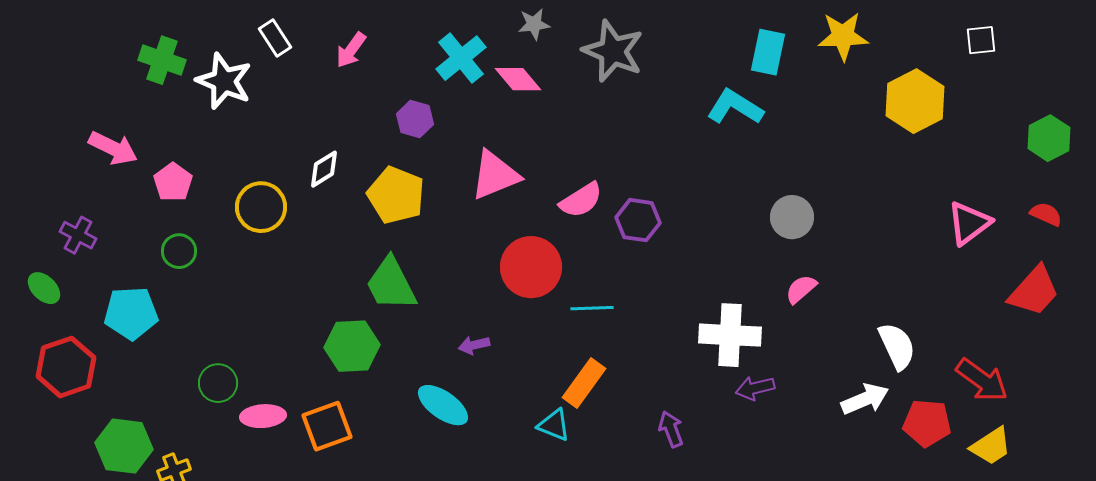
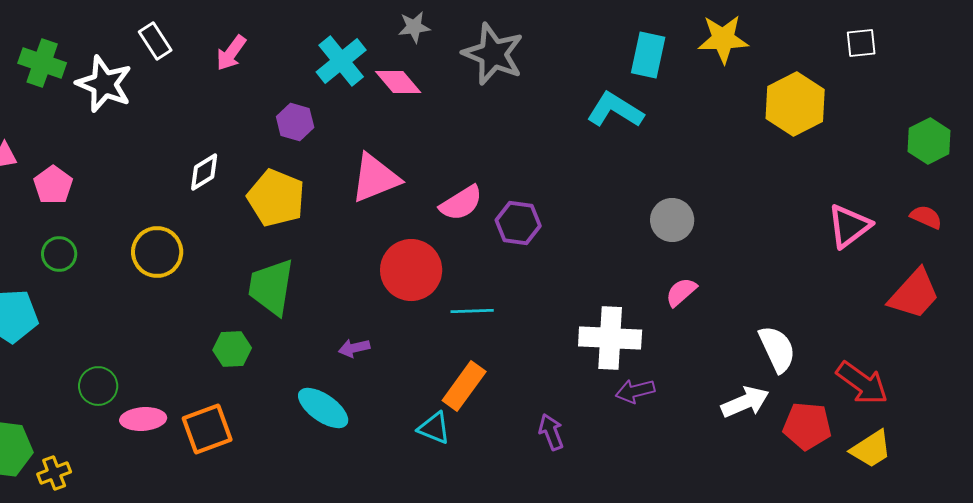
yellow circle: (261, 207) -> (157, 252), moved
green trapezoid: (391, 284) -> (271, 287), turned 36
green hexagon: (352, 346) -> (232, 349), size x0.7

